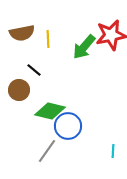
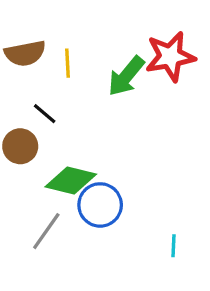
gray line: (47, 151) -> (46, 231), moved

